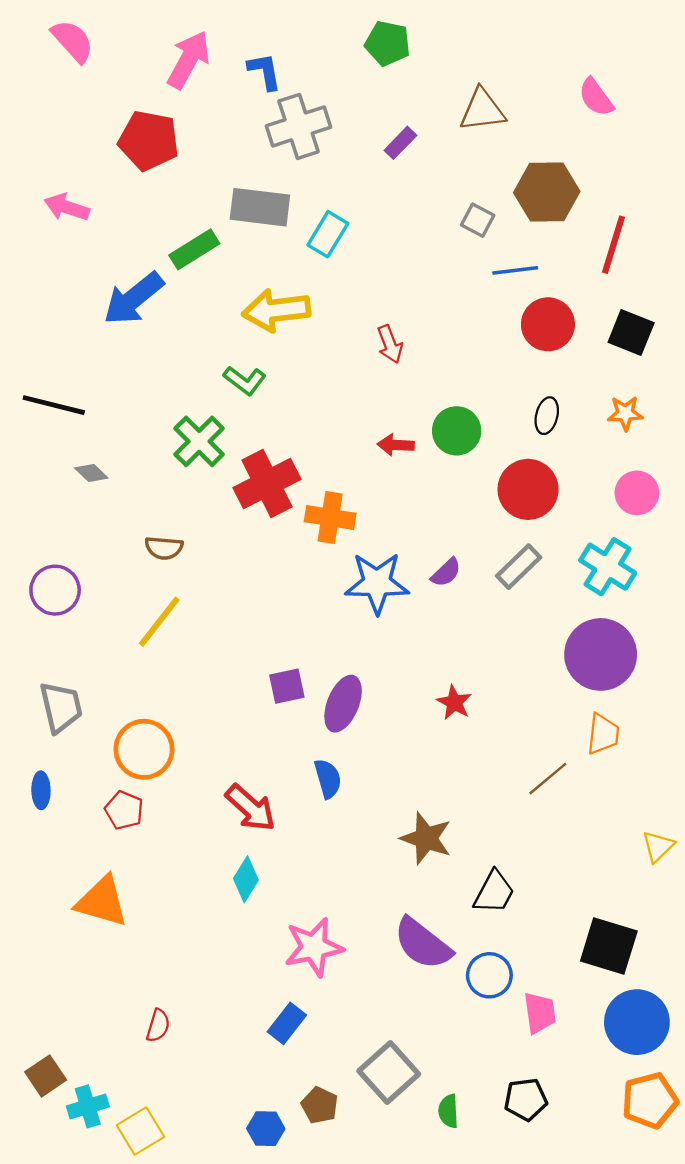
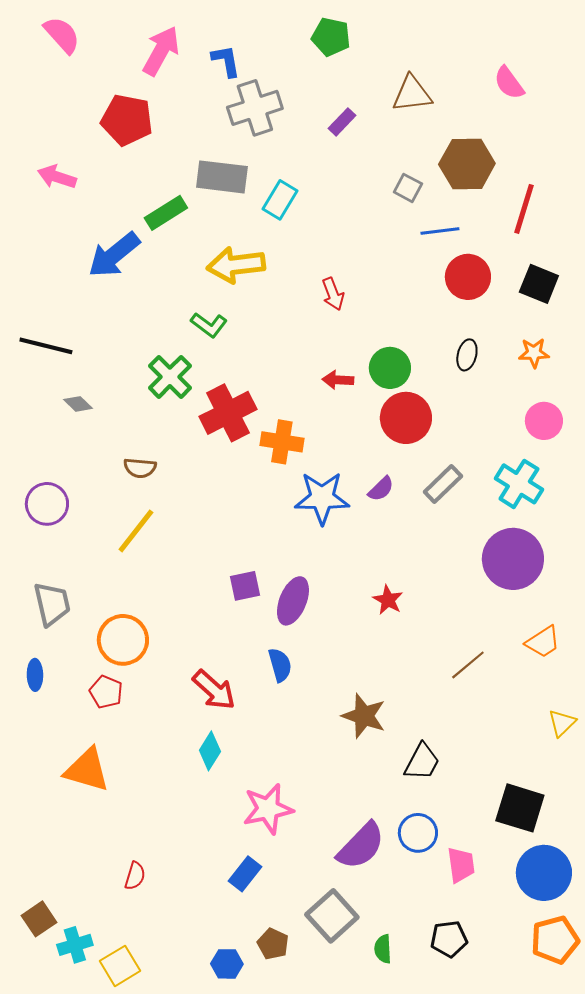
red circle: (528, 489) -> (406, 418), moved
orange trapezoid: (603, 734) -> (543, 642), moved, turned 51
purple semicircle: (423, 944) -> (361, 846), moved, turned -84

